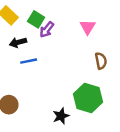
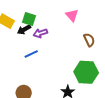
purple arrow: (47, 30) -> (40, 33), moved, turned 48
black arrow: (18, 42) -> (24, 30), moved

